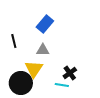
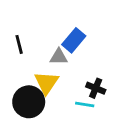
blue rectangle: (45, 24) -> (74, 40), moved
black cross: (70, 73) -> (96, 88), turned -32

